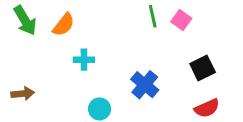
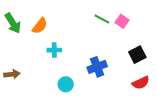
green line: (153, 16) -> (102, 19), turned -49
blue cross: (145, 85) -> (97, 67), turned 30

